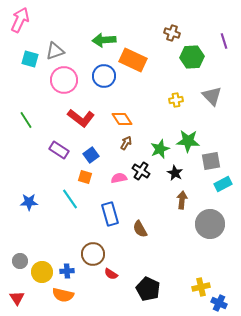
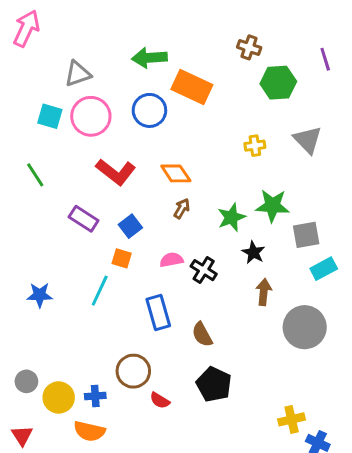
cyan square: (30, 59) -> (50, 116), moved
black cross: (141, 171) -> (204, 270), moved
cyan line: (70, 199) -> (100, 291), turned 60
black pentagon: (148, 289) -> (214, 384), moved

